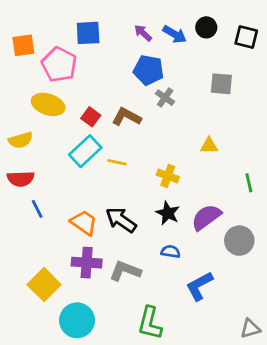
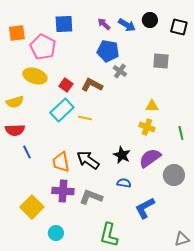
yellow cross: (168, 176) -> (147, 127), moved
orange trapezoid: (84, 223) -> (61, 162), turned -135
cyan circle: (77, 320) -> (56, 233), size x0.6

